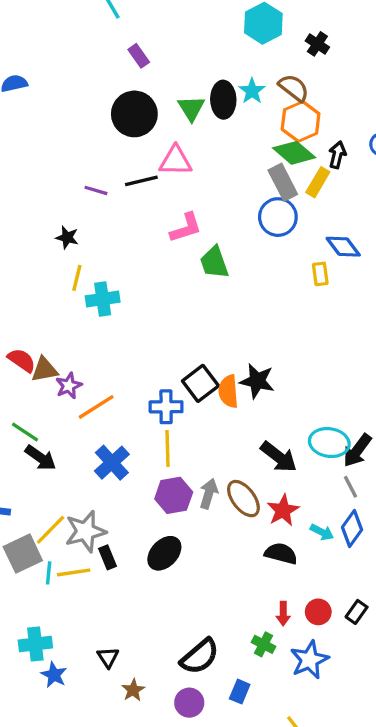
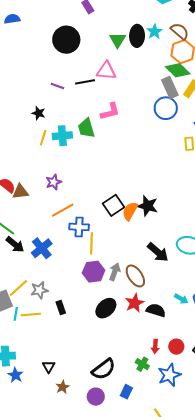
black circle: (134, 114) -> (66, 40), moved
green trapezoid: (214, 262) -> (86, 128), moved
cyan cross: (103, 299) -> (62, 136), moved
purple star: (69, 386) -> (54, 182), moved
orange semicircle: (228, 391) -> (130, 211), turned 30
orange line: (96, 407) -> (63, 210), moved
blue cross: (166, 407) -> (79, 227), moved
blue cross: (112, 463) -> (42, 248), moved
red star: (283, 510) -> (135, 303), moved
gray star: (85, 531) -> (39, 290), size x0.7
black ellipse: (164, 553) -> (106, 308), moved
black rectangle: (108, 557) -> (61, 307), moved

